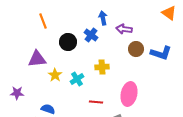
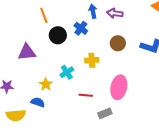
orange line: (43, 21) -> (44, 15), moved
purple arrow: (124, 29) -> (115, 13), moved
brown circle: (136, 49) -> (118, 43), moved
yellow star: (55, 75) -> (46, 84), moved

